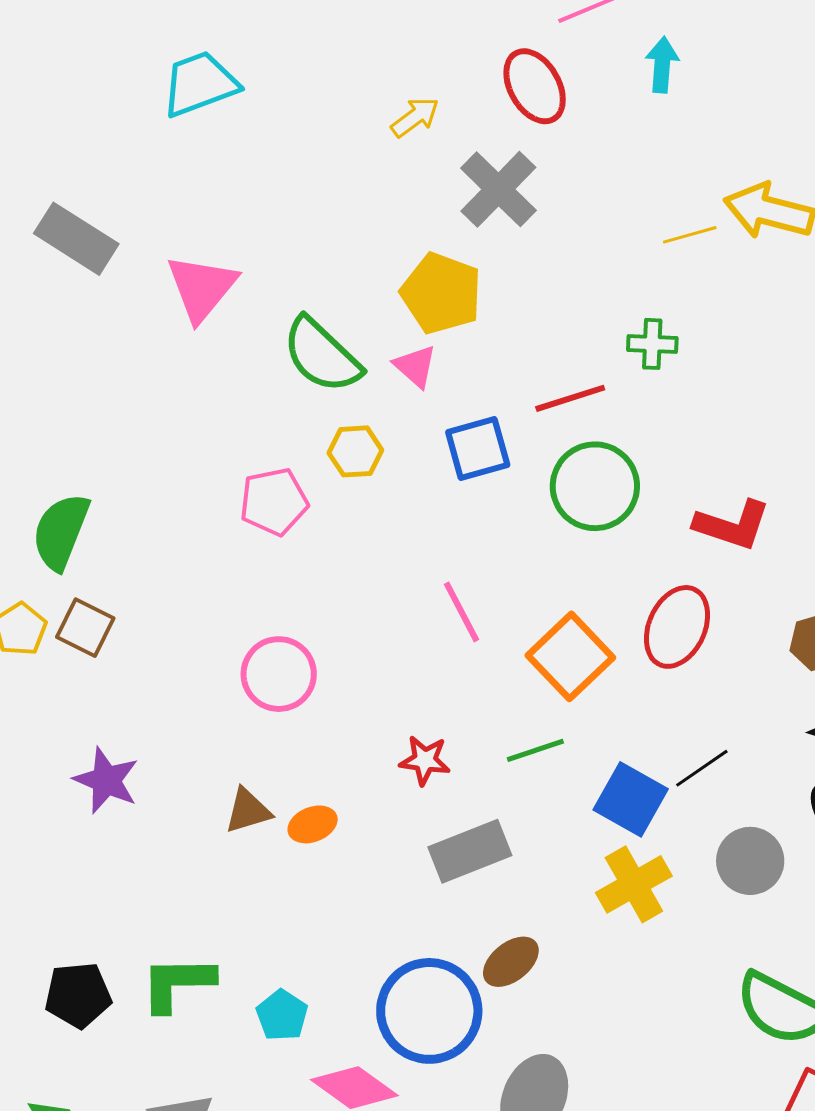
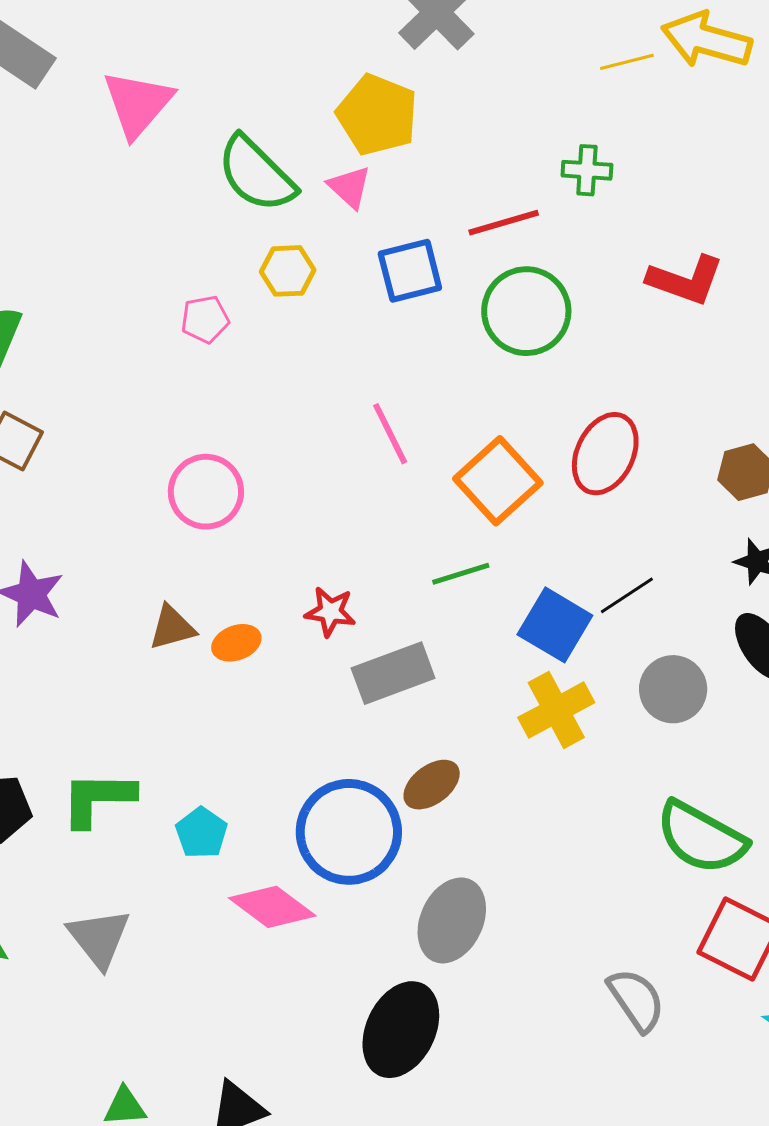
pink pentagon: (274, 502) -> (205, 319), size x0.7
red L-shape: (732, 525) -> (685, 280), moved
red star: (425, 760) -> (330, 612), moved

